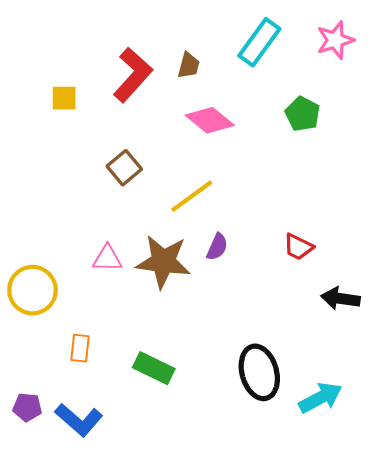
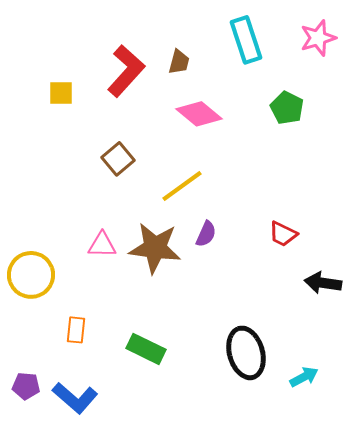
cyan rectangle: (259, 42) -> (246, 40), turned -54
cyan arrow: (320, 398) -> (304, 377), size x0.7

